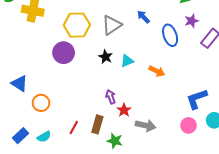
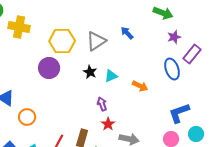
blue ellipse: (170, 35) -> (172, 69), moved
purple arrow: (111, 97) -> (102, 104), moved

